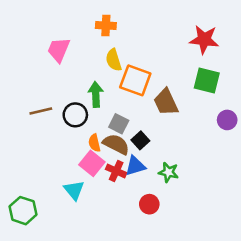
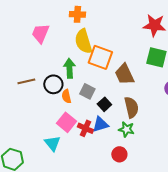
yellow semicircle: (114, 60) -> (83, 41), size x1.4
orange semicircle: (94, 143) -> (66, 96), moved
brown semicircle: (116, 144) -> (131, 107), moved, turned 50
red circle: (149, 204) -> (119, 154), moved

